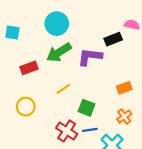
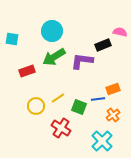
yellow line: (63, 89) -> (58, 98), moved
yellow circle: (26, 107) -> (36, 106), moved
blue line: (90, 130) -> (98, 99), moved

